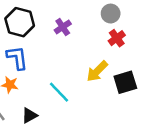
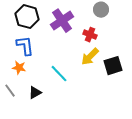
purple cross: (63, 27) -> (62, 21), size x1.6
red cross: (117, 38) -> (90, 35), moved, turned -32

